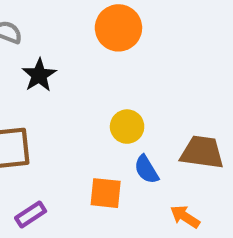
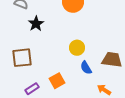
orange square: (106, 193) -> (57, 81), moved, turned -35

